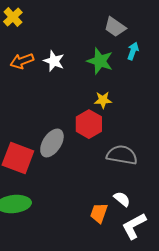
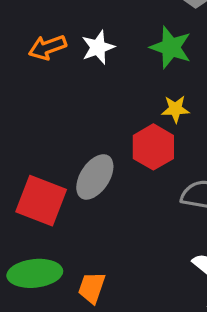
white star: (54, 61) -> (98, 47), turned 30
orange trapezoid: (99, 213) -> (92, 288), moved

